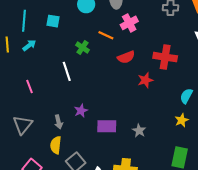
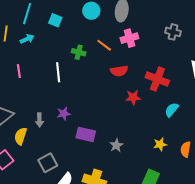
green cross: (82, 48) -> (79, 52), turned -32
pink line: (30, 86) -> (19, 71), moved
cyan semicircle: (186, 96) -> (172, 110), moved
yellow semicircle: (56, 145) -> (21, 136), moved

